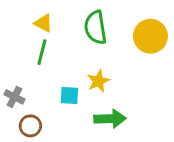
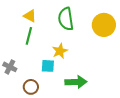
yellow star: (98, 81) -> (60, 51), moved
brown circle: (30, 126) -> (31, 87), moved

